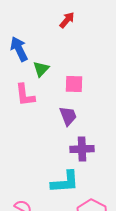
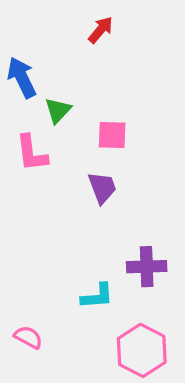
purple cross: (82, 149) -> (147, 267), moved
cyan L-shape: (65, 182) -> (97, 296), size x0.7

